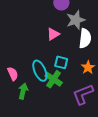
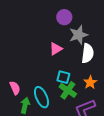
cyan ellipse: (40, 71) -> (41, 97), moved
green cross: (54, 79) -> (68, 90), moved

